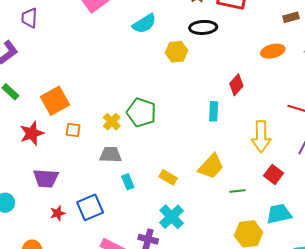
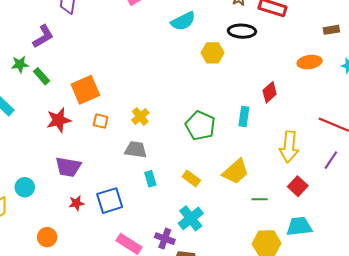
green pentagon: (141, 113) -> (200, 126), moved

